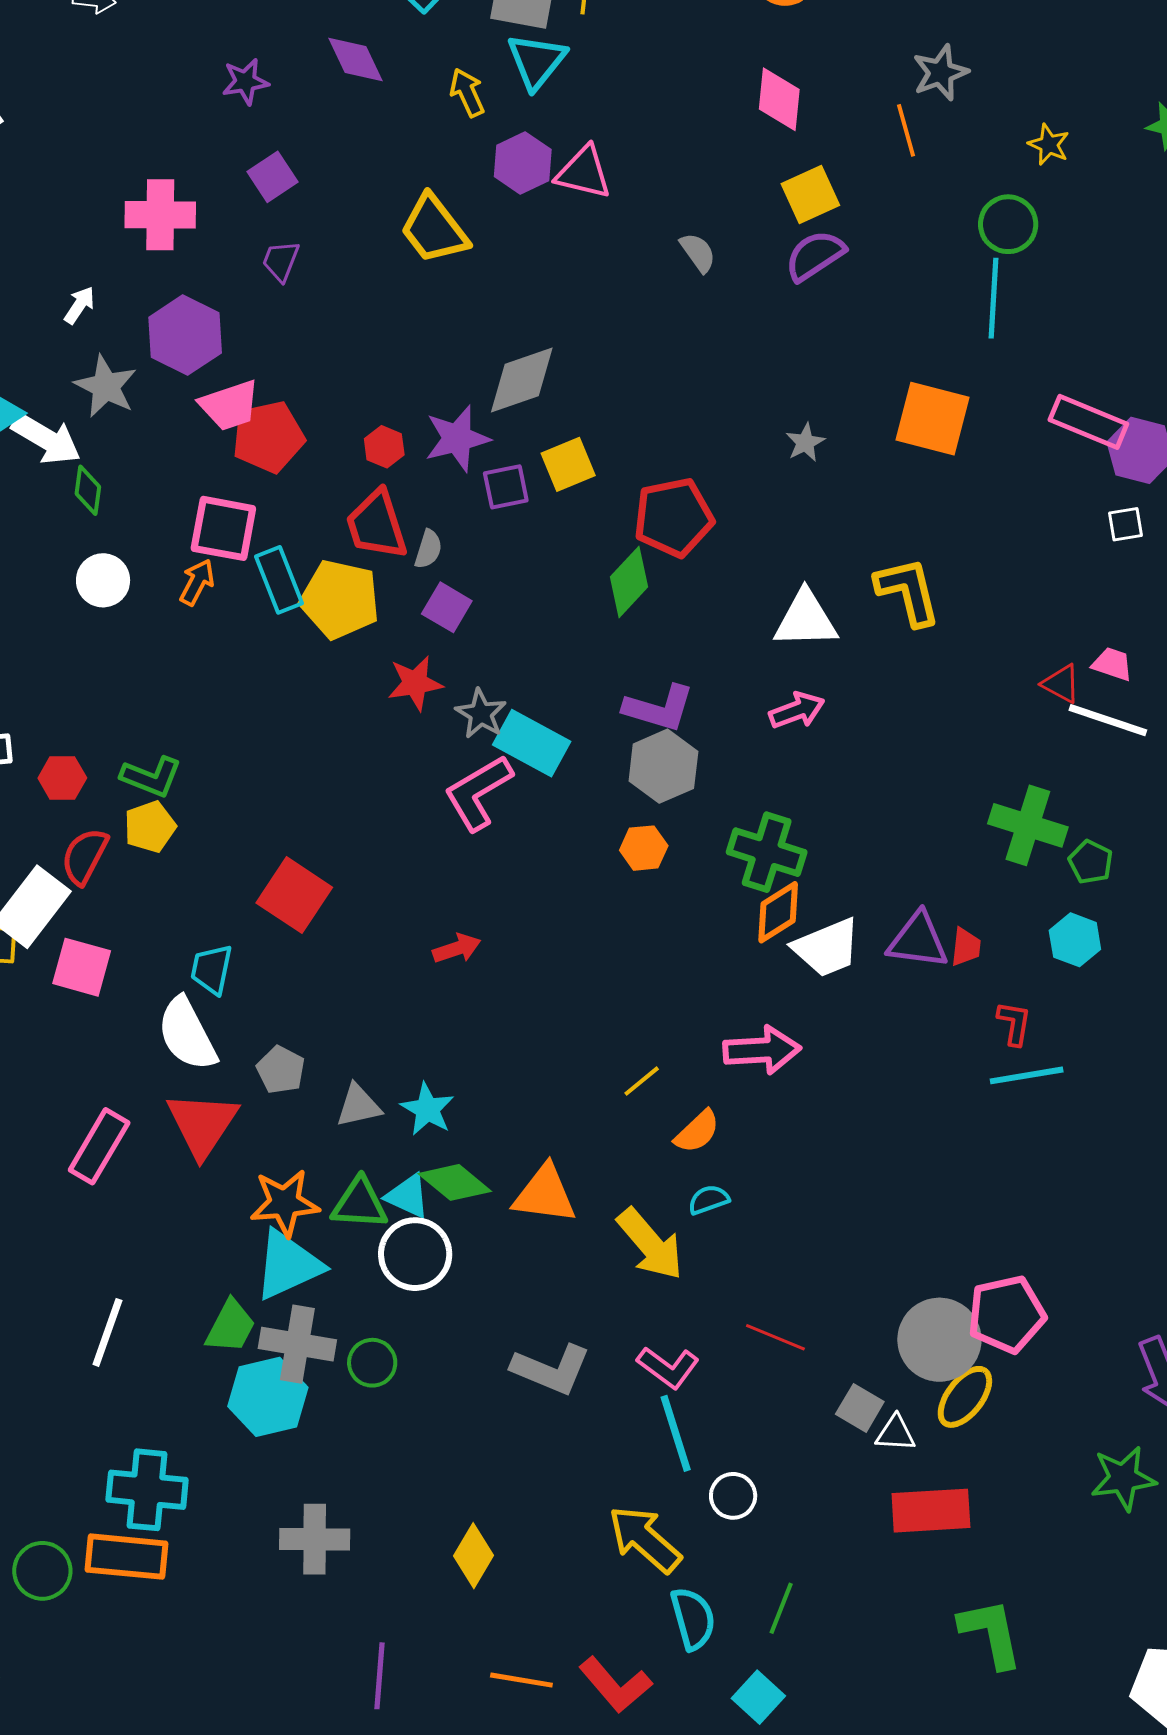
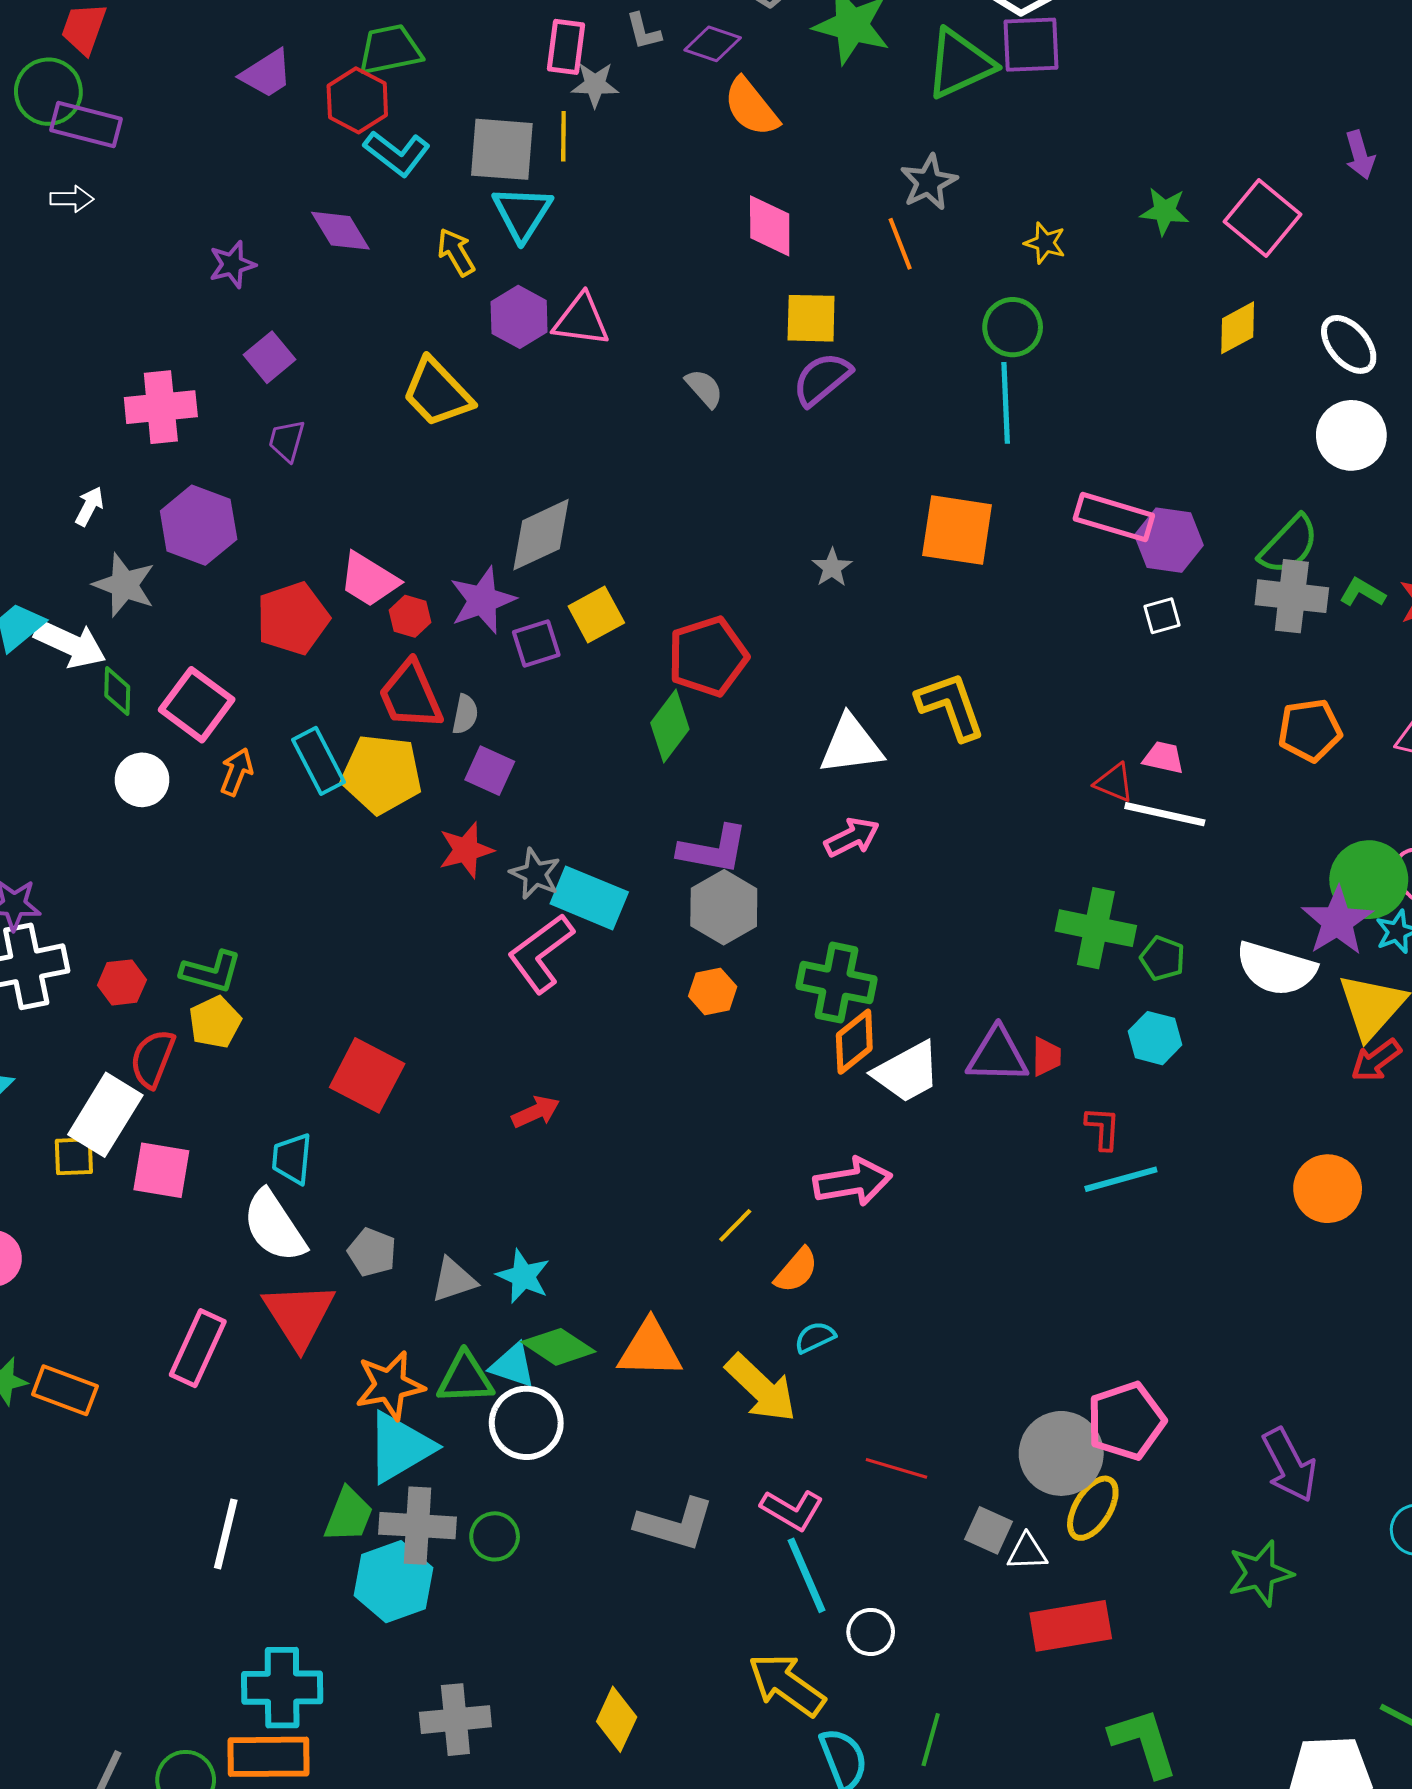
yellow square: (810, 195) -> (811, 318), turned 32
pink trapezoid: (230, 405) -> (369, 580), moved, turned 56
pink square: (223, 528) -> (197, 705), moved, turned 32

